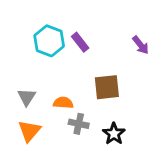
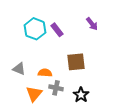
purple arrow: (141, 45) -> (92, 24), moved
gray triangle: (27, 97) -> (19, 69), turned -40
orange triangle: (29, 131) -> (34, 94), moved

